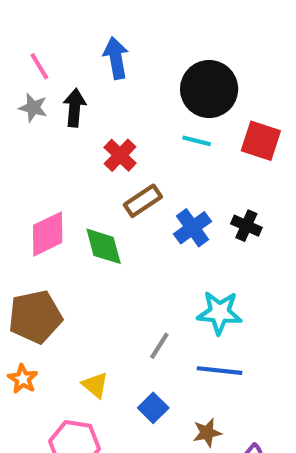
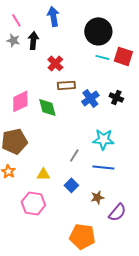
cyan line: (197, 141) -> (102, 57), moved
brown rectangle: (143, 201) -> (66, 85), turned 30
yellow triangle: (95, 385) -> (43, 174), turned -40

